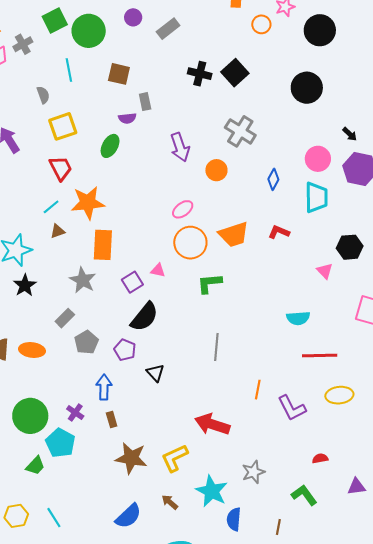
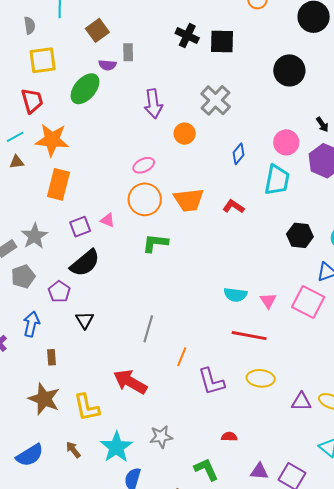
black square: (235, 73) -> (222, 42), turned 32
brown square: (119, 74) -> (97, 30), moved, turned 30
green ellipse: (110, 146) -> (85, 89), size x1.4
pink triangle: (325, 271) -> (268, 301), moved
gray star: (83, 280) -> (34, 236), moved
gray line: (216, 347) -> (148, 329), moved
brown rectangle: (112, 419) -> (51, 357), moved
yellow L-shape: (175, 458) -> (87, 407), turned -88

